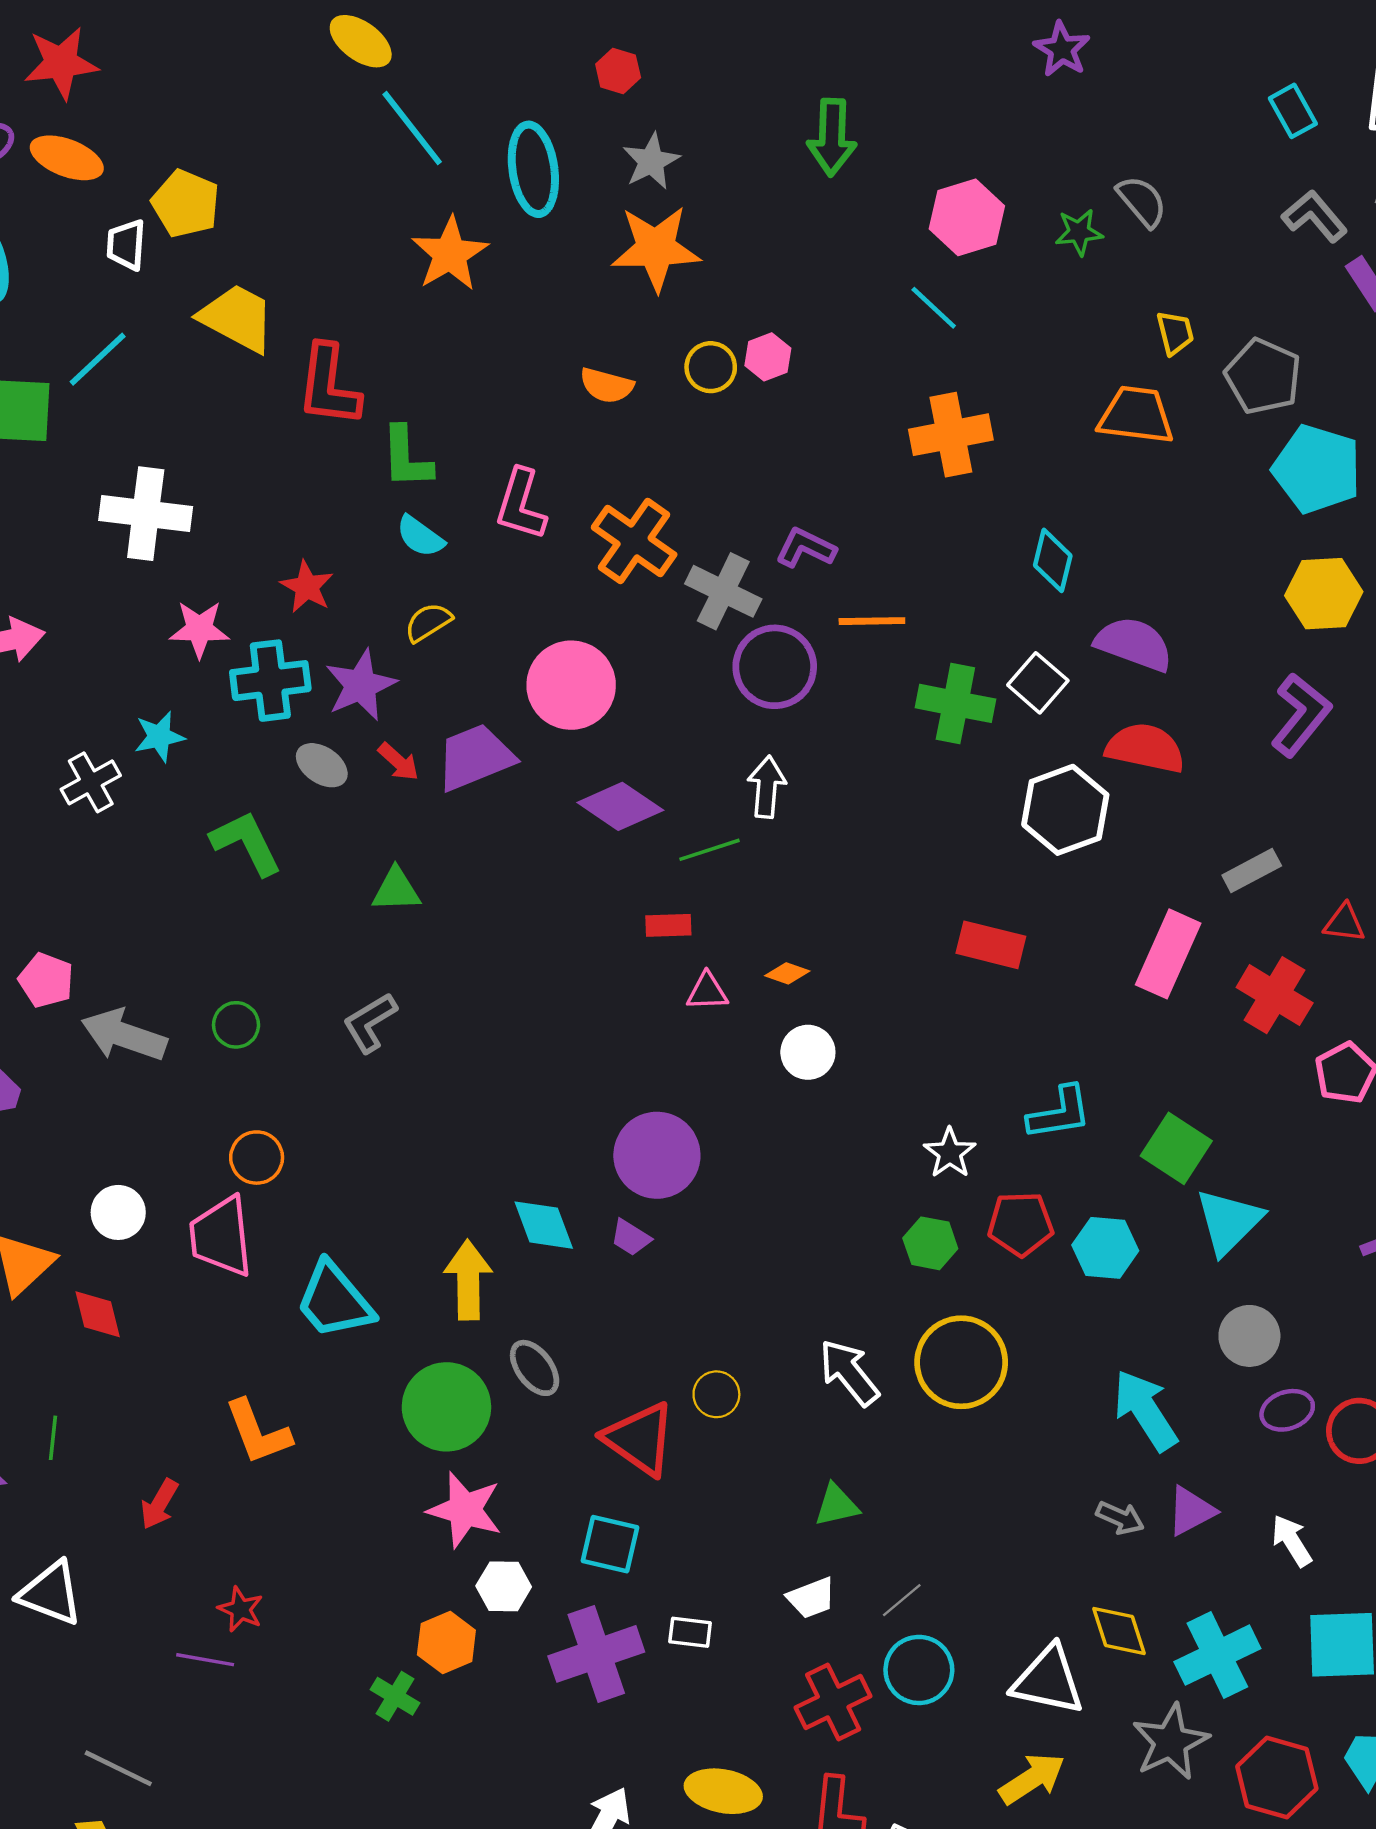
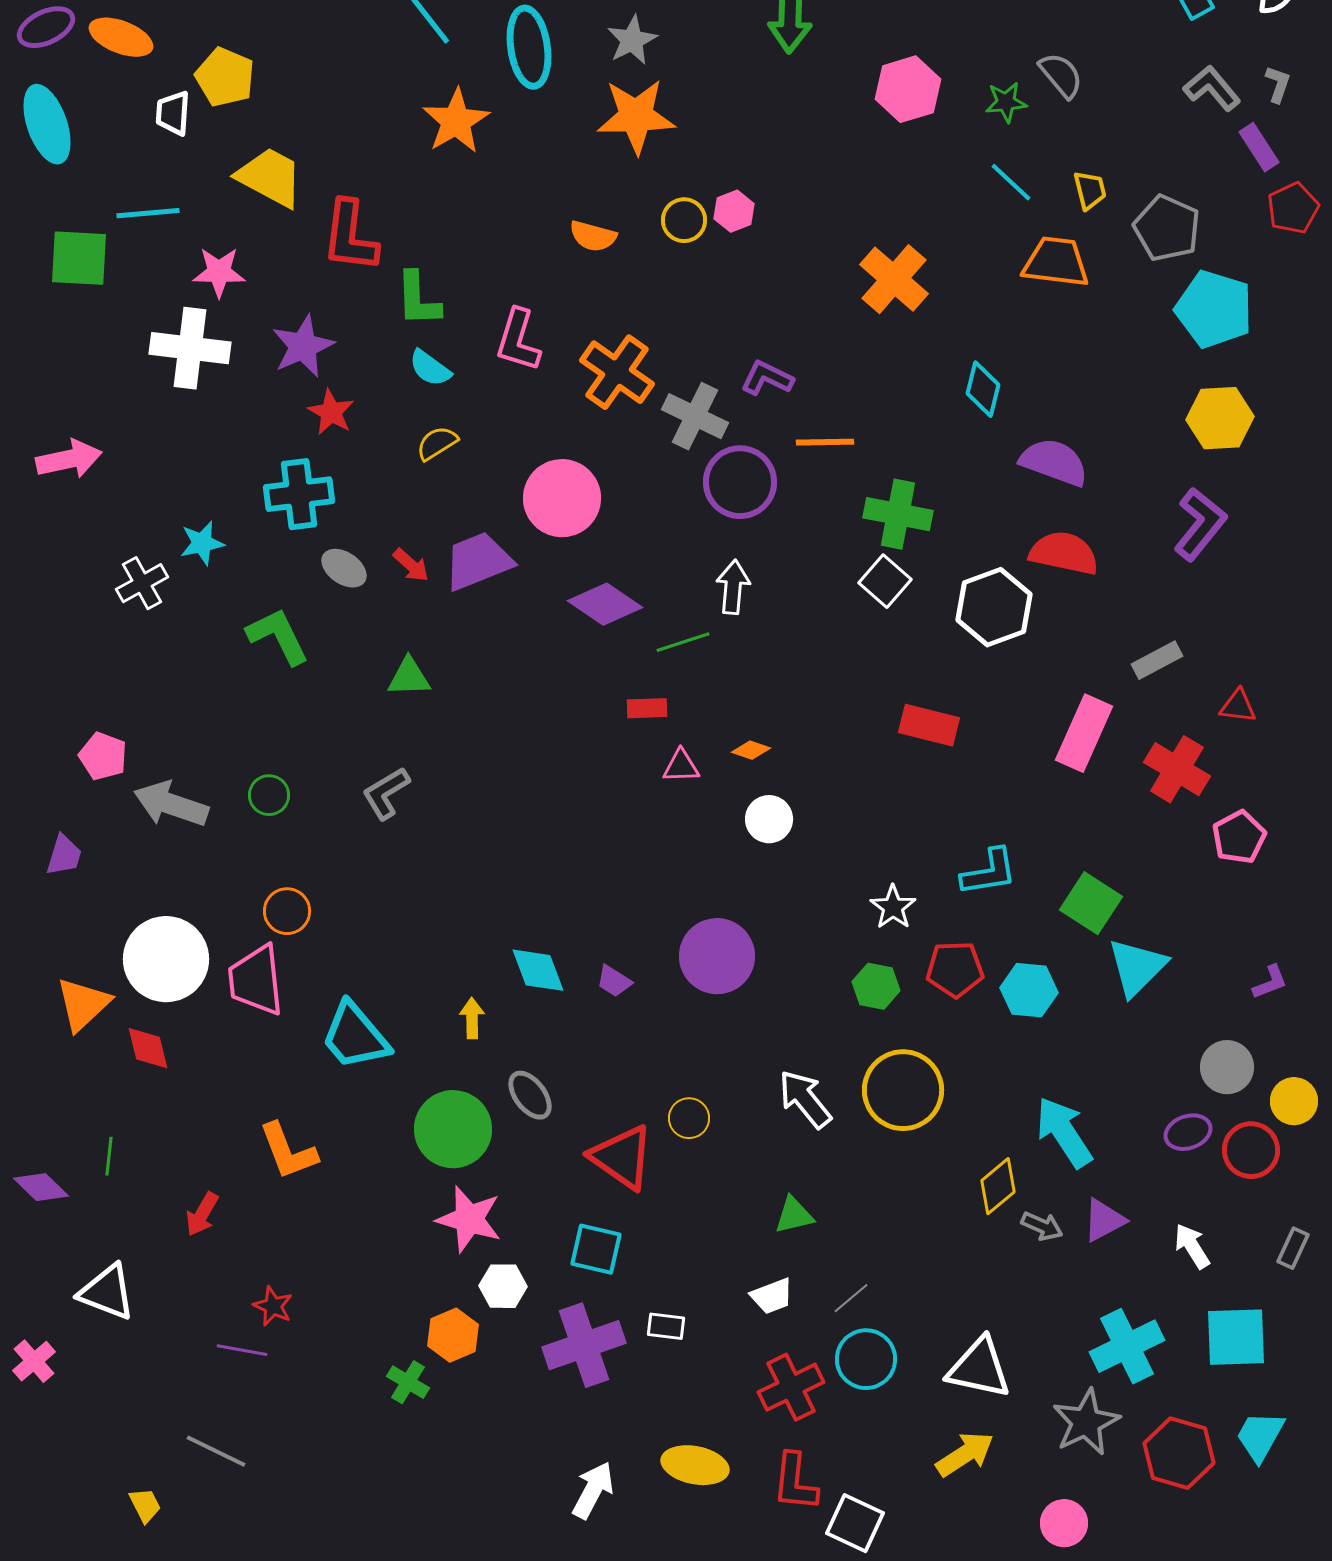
cyan line: (934, 308) -> (1011, 182), moved
cyan line: (98, 359) -> (148, 213), turned 38
orange cross: (951, 435) -> (894, 279), turned -38
pink star: (199, 629) -> (219, 272), moved
white square: (1038, 683) -> (885, 581), moved
purple star: (361, 685) -> (303, 346), moved
purple circle: (657, 1155) -> (717, 956), moved
white circle: (118, 1212) -> (166, 959), size x1.8
yellow arrow: (468, 1280) -> (472, 1018), size x0.6
gray circle: (1249, 1336) -> (1227, 1067), moved
yellow diamond: (1119, 1631) -> (998, 1186), moved, turned 68
gray line: (118, 1768) -> (216, 1451), moved

